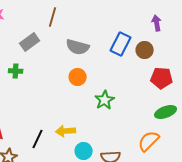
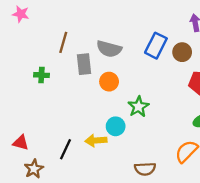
brown line: (53, 17) -> (63, 42), moved
gray rectangle: (30, 42) -> (84, 64), moved, turned -60
cyan circle: (84, 151) -> (116, 126), moved

